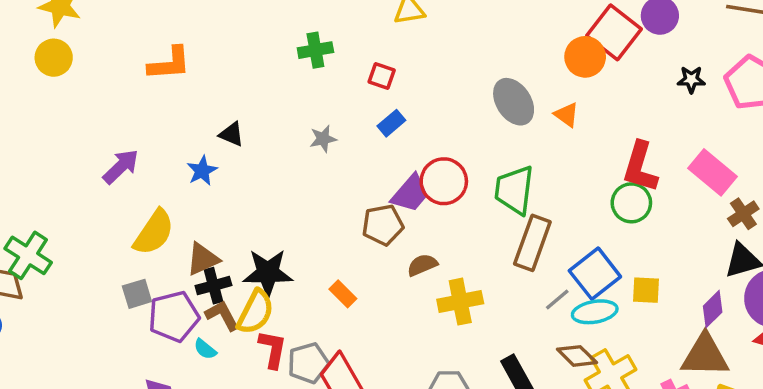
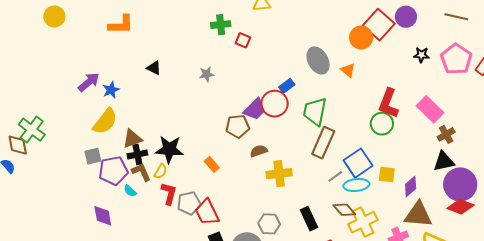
green cross: (315, 50) -> (221, 25), moved
blue rectangle: (391, 123) -> (287, 86), moved
blue star: (202, 171) -> (111, 90), moved
purple diamond: (713, 309) -> (411, 187), moved
yellow semicircle: (255, 312) -> (161, 171), size x0.6

